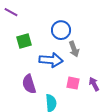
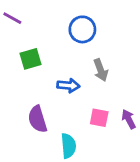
blue circle: (61, 30) -> (82, 29), moved
blue arrow: (51, 60) -> (68, 85), size x0.7

